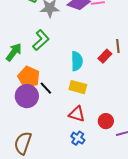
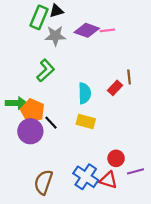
green arrow: (14, 52) -> (16, 103), moved, turned 54
red triangle: (77, 114) -> (108, 180), moved
blue cross: (78, 138) -> (86, 177), size x1.6
brown semicircle: (23, 143) -> (43, 182), moved

